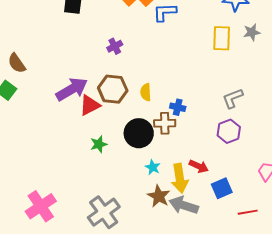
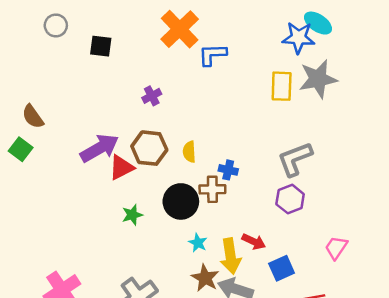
gray star: (252, 32) -> (318, 79), size x1.8
gray L-shape: (233, 98) -> (295, 159), size x1.4

